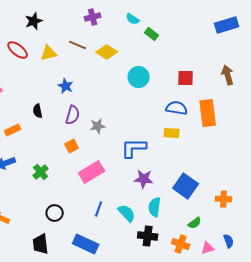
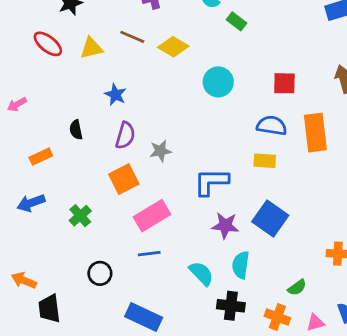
orange square: (72, 146) -> (124, 179), size x1.5
blue square: (186, 186) -> (270, 218), moved
blue line: (99, 209) -> (149, 254), moved, turned 63
black trapezoid: (41, 244) -> (49, 309), moved

